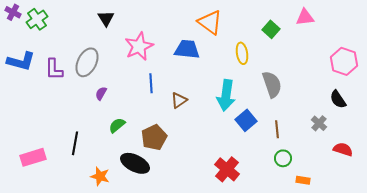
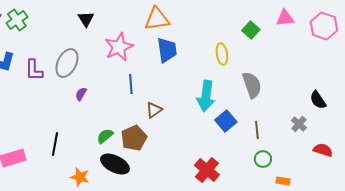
orange triangle: (210, 22) -> (157, 19), moved, turned -44
blue trapezoid: (187, 49) -> (167, 50), turned 76
pink hexagon: (344, 61) -> (324, 26), moved
brown triangle: (179, 100) -> (154, 110), moved
green semicircle: (117, 125) -> (105, 136), moved

